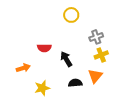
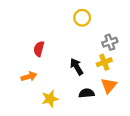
red semicircle: (44, 48) -> (39, 49), moved, turned 104
yellow cross: (101, 55) -> (104, 62), moved

